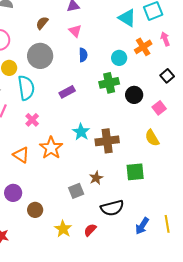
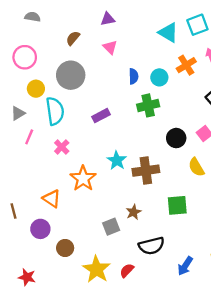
blue semicircle: (83, 55) -> (134, 76), moved
black circle: (134, 95) -> (176, 138), moved
orange triangle: (21, 155) -> (52, 199), moved
yellow star: (63, 229) -> (97, 269), size x1.4

